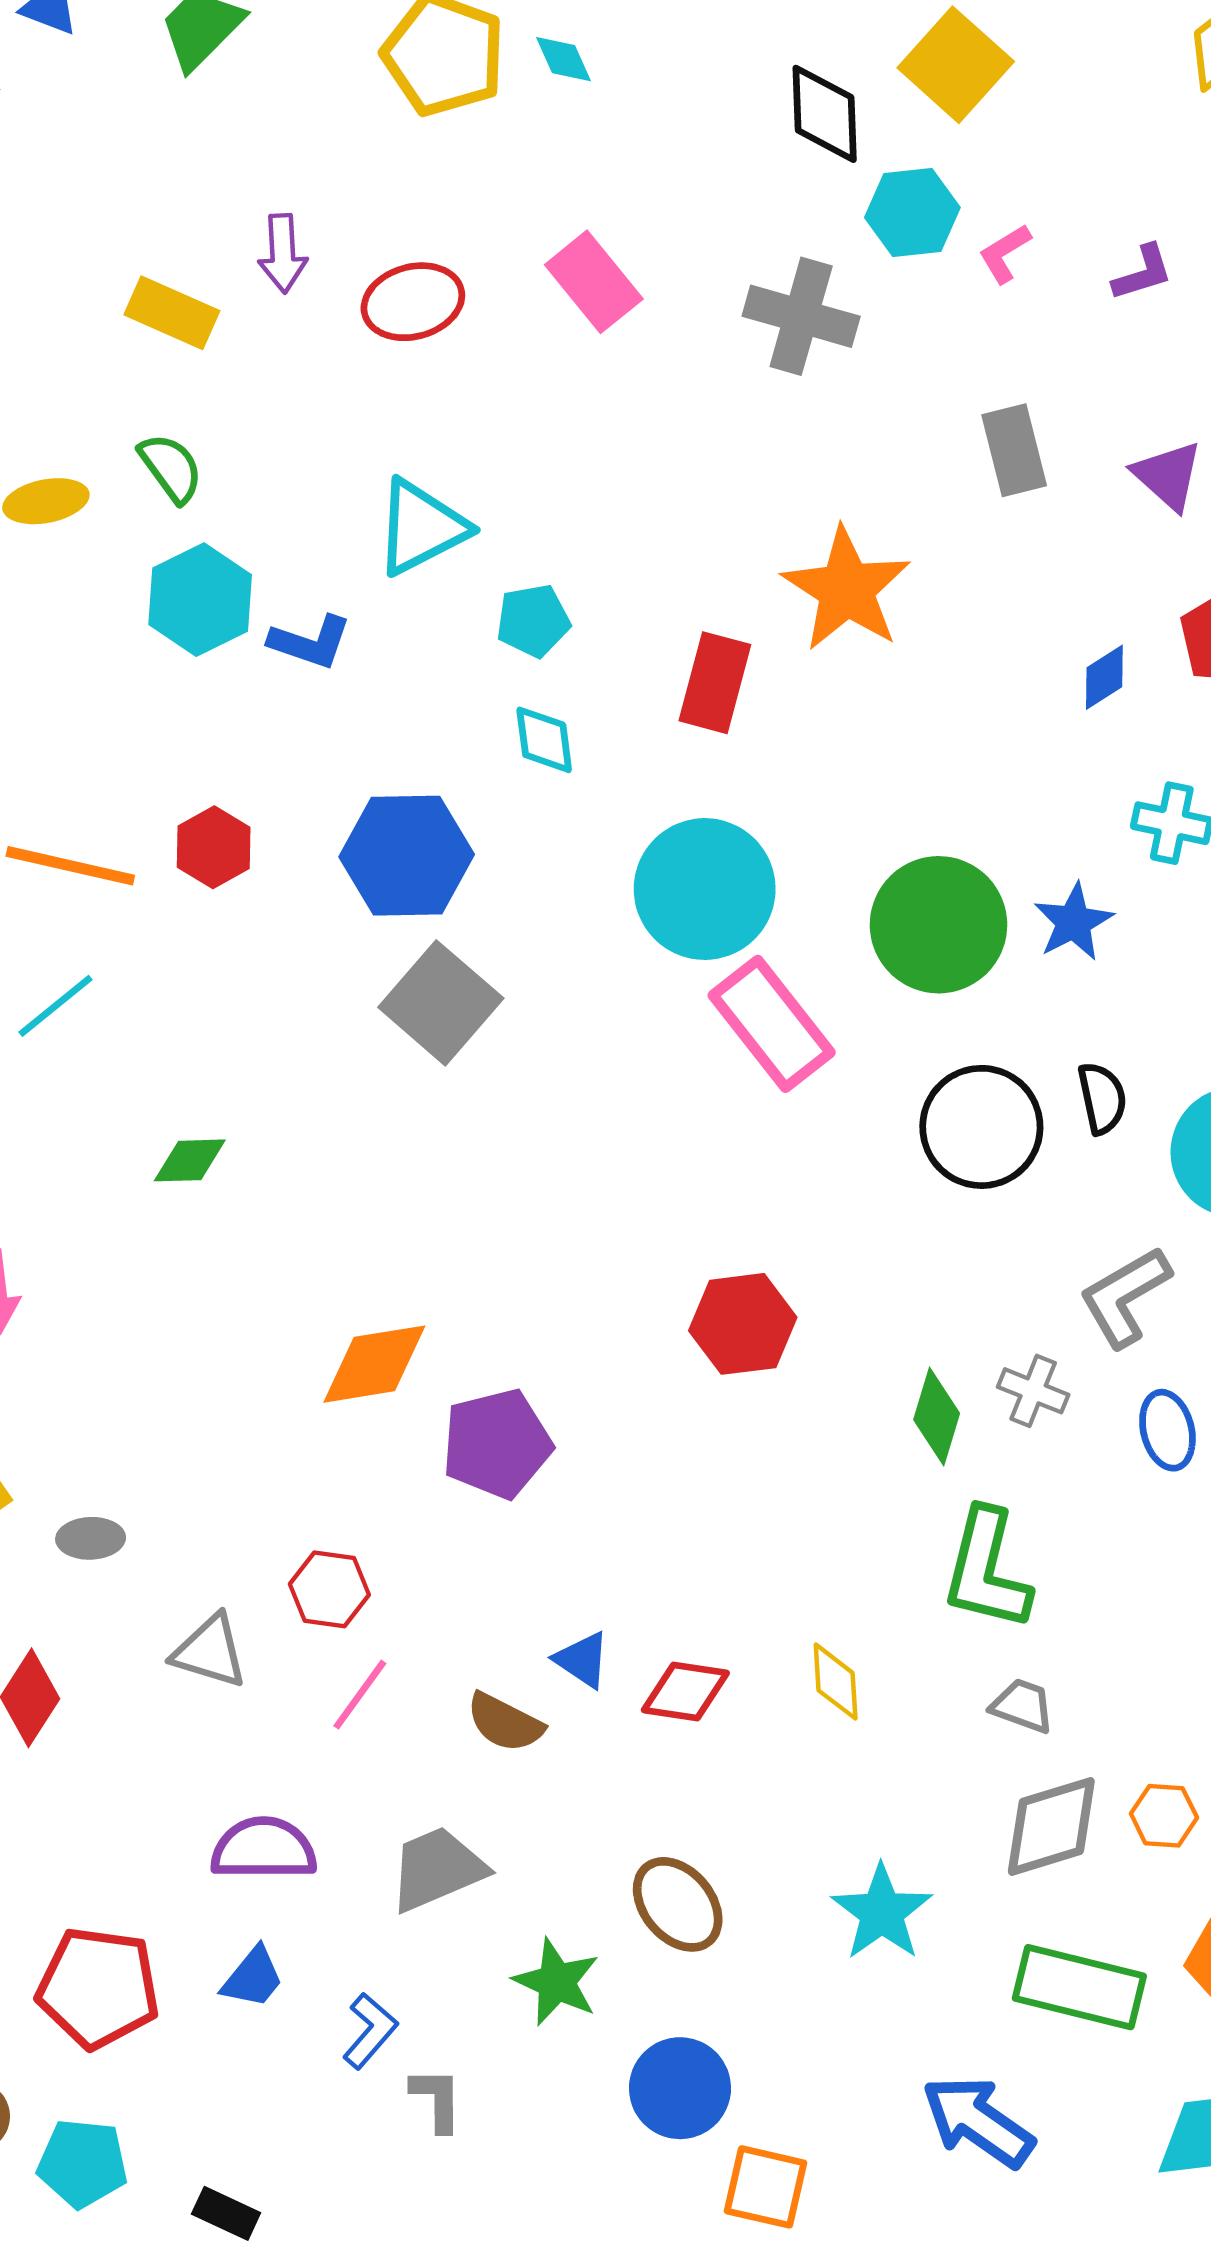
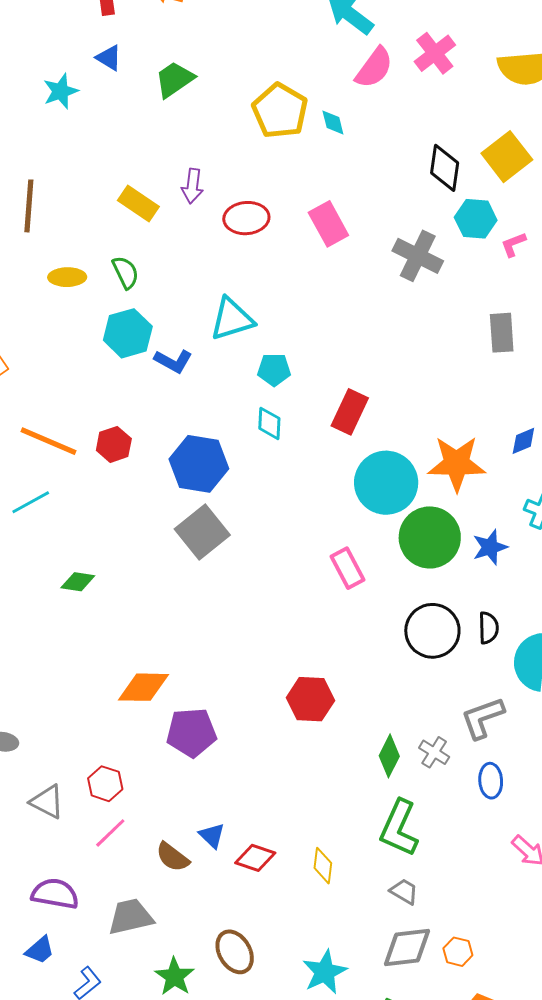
orange star: (846, 589) -> (457, 464), moved, turned 30
cyan circle: (705, 889) -> (386, 483), moved
pink rectangle: (772, 1024) -> (348, 568), size x0.7

